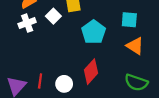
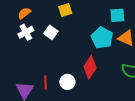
white square: (53, 16) -> (51, 32), moved
cyan pentagon: (94, 32) -> (102, 38), moved

